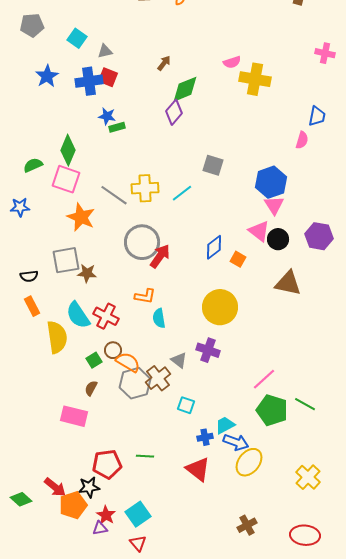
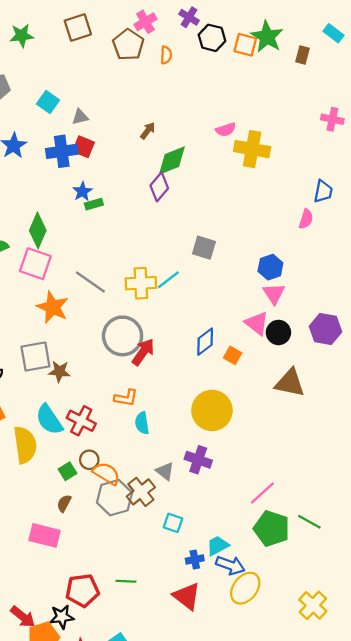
blue star: (107, 116) -> (82, 191), turned 30
blue hexagon: (271, 182) -> (270, 267), size x0.7
yellow cross: (145, 188) -> (141, 283), moved

